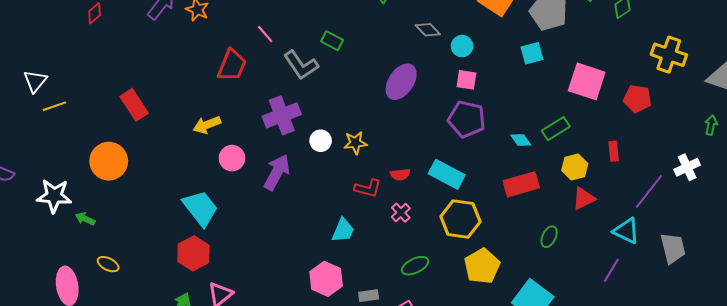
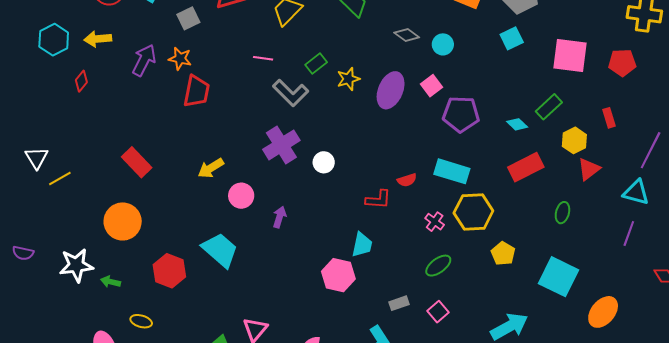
pink line: (265, 34) -> (263, 58), moved, turned -30
green rectangle: (332, 41) -> (316, 63), turned -55
red trapezoid: (232, 65) -> (197, 91), moved
pink square: (466, 80) -> (431, 86), moved, turned -35
yellow star: (355, 143) -> (348, 79), moved
purple arrow: (277, 172) -> (280, 217), moved, size x0.6
pink cross: (401, 213) -> (435, 222), moved
red hexagon: (193, 253) -> (169, 271), moved
yellow pentagon: (482, 266) -> (503, 254), size x0.7
pink hexagon: (326, 279) -> (338, 275), moved

